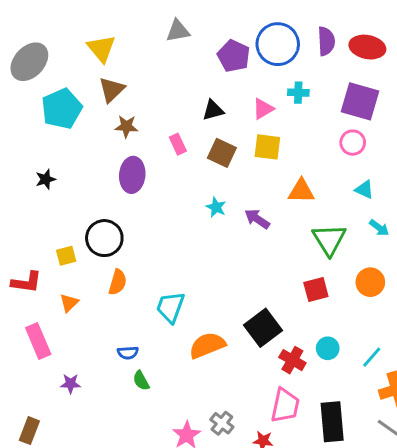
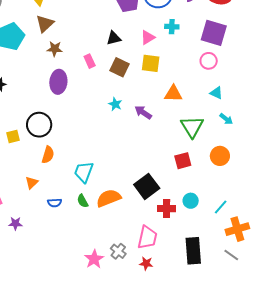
orange triangle: (69, 303) -> (32, 183), moved
red cross: (292, 360) -> (167, 209), turned -30
green semicircle: (141, 381) -> (83, 201), moved
pink trapezoid: (285, 406) -> (147, 237), moved

